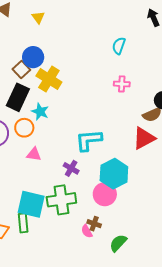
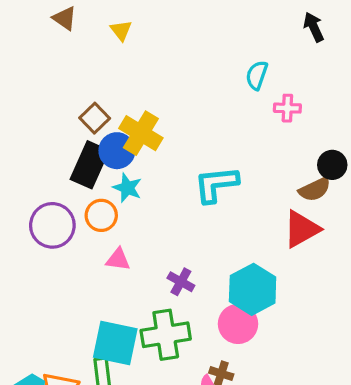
blue circle: (33, 57) -> (117, 151), moved
pink cross: (122, 84) -> (287, 108), moved
cyan L-shape: (89, 140) -> (216, 184), moved

